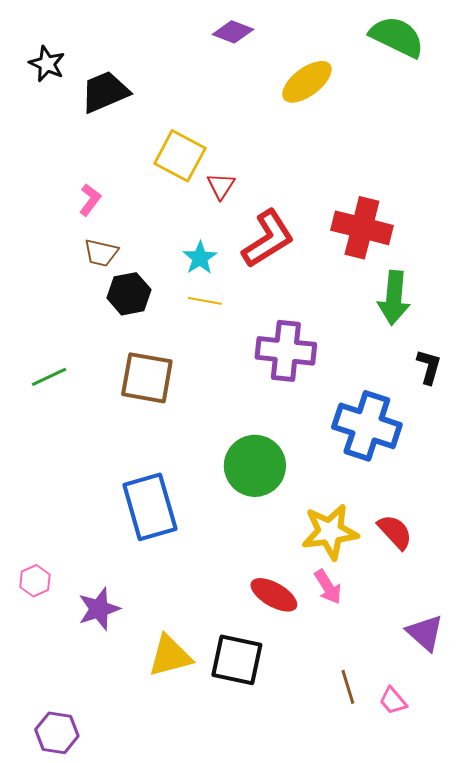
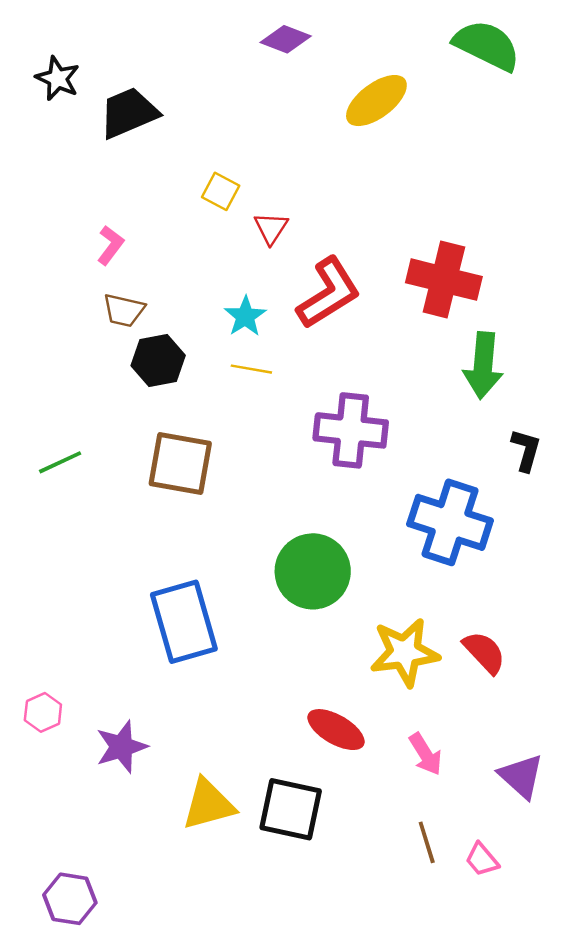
yellow square: (180, 156) -> (221, 191), size x0.6
pink arrow: (328, 587) -> (425, 754), moved

